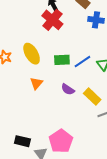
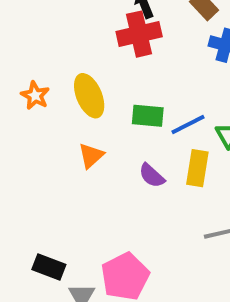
red cross: (52, 20) -> (139, 34), turned 30
yellow rectangle: (92, 97) -> (197, 168), moved, turned 48

